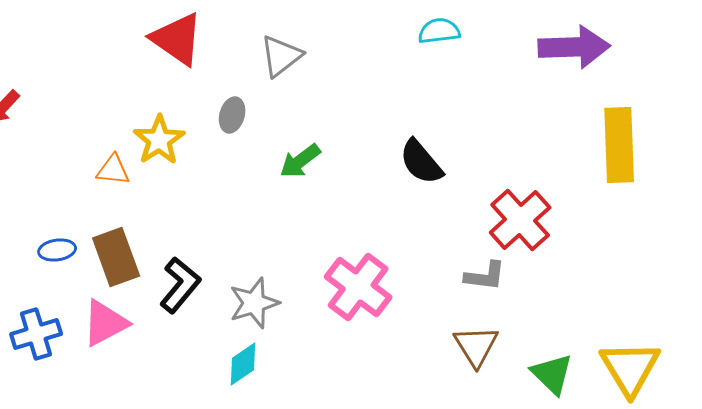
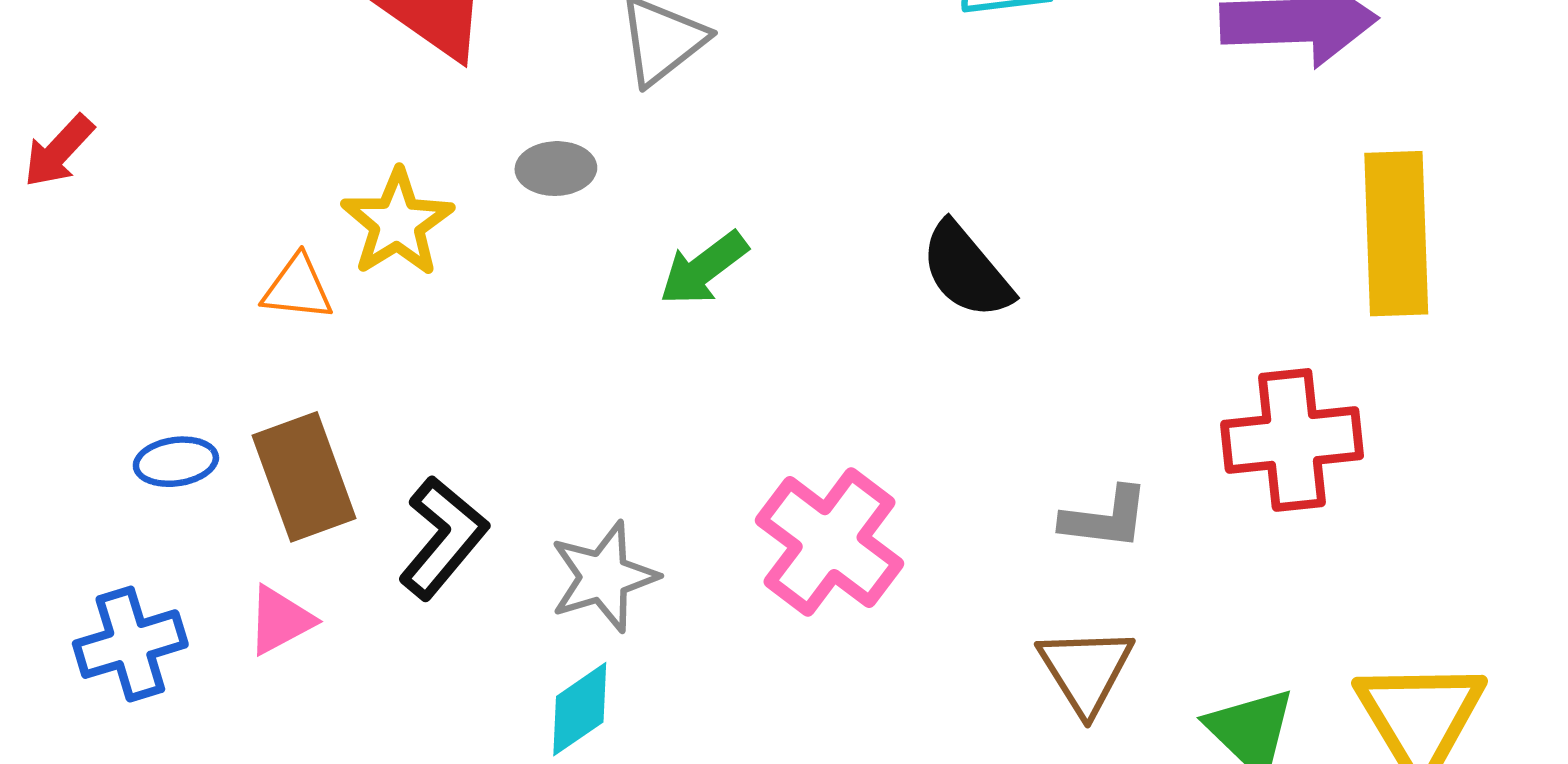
gray ellipse: (232, 115) -> (556, 169), turned 72
red cross: (520, 220) -> (1292, 440), moved, turned 36
pink triangle: (105, 323) -> (280, 620), size x0.7

